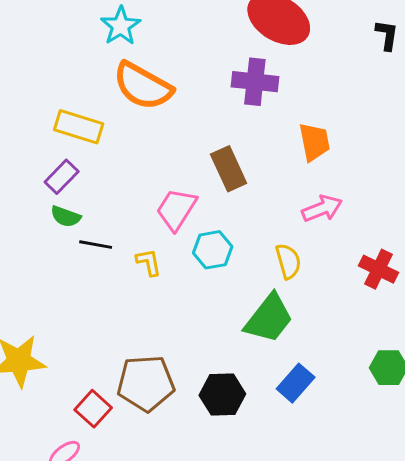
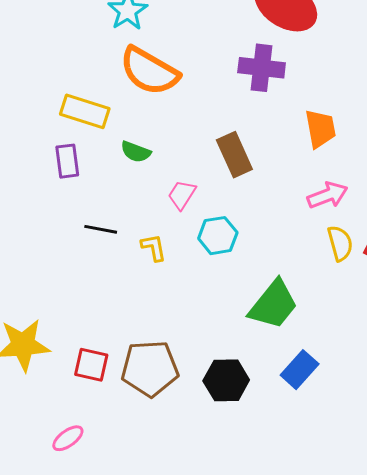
purple rectangle: (62, 177) -> (67, 161), turned -52
pink trapezoid: (176, 209) -> (182, 195), size x0.7
green semicircle: (66, 216) -> (136, 152), moved
yellow semicircle: (288, 261) -> (340, 243), moved
red square: (93, 409) -> (91, 365), moved, turned -30

